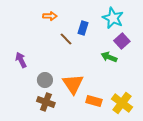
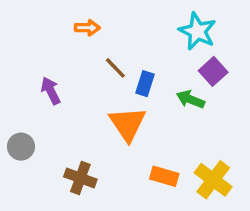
blue rectangle: (83, 28) -> (145, 84), moved
purple arrow: (21, 60) -> (51, 91), moved
gray circle: (45, 80) -> (21, 147), moved
orange triangle: (73, 84) -> (128, 124), moved

